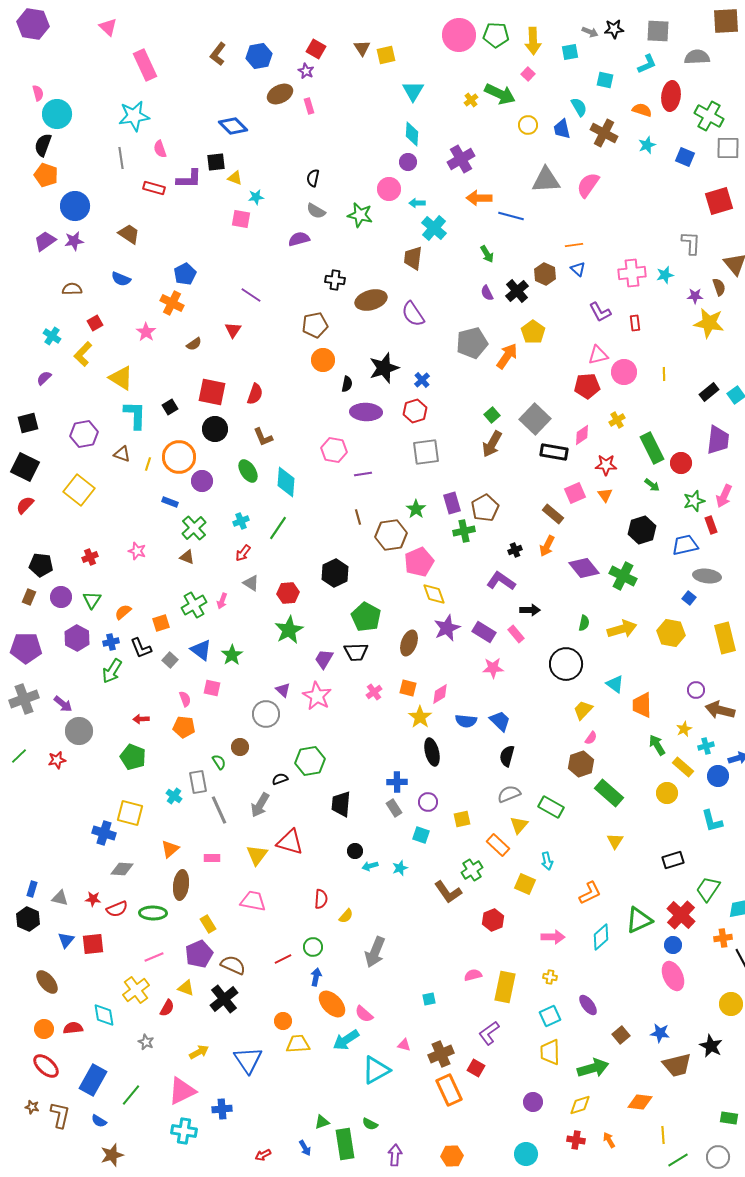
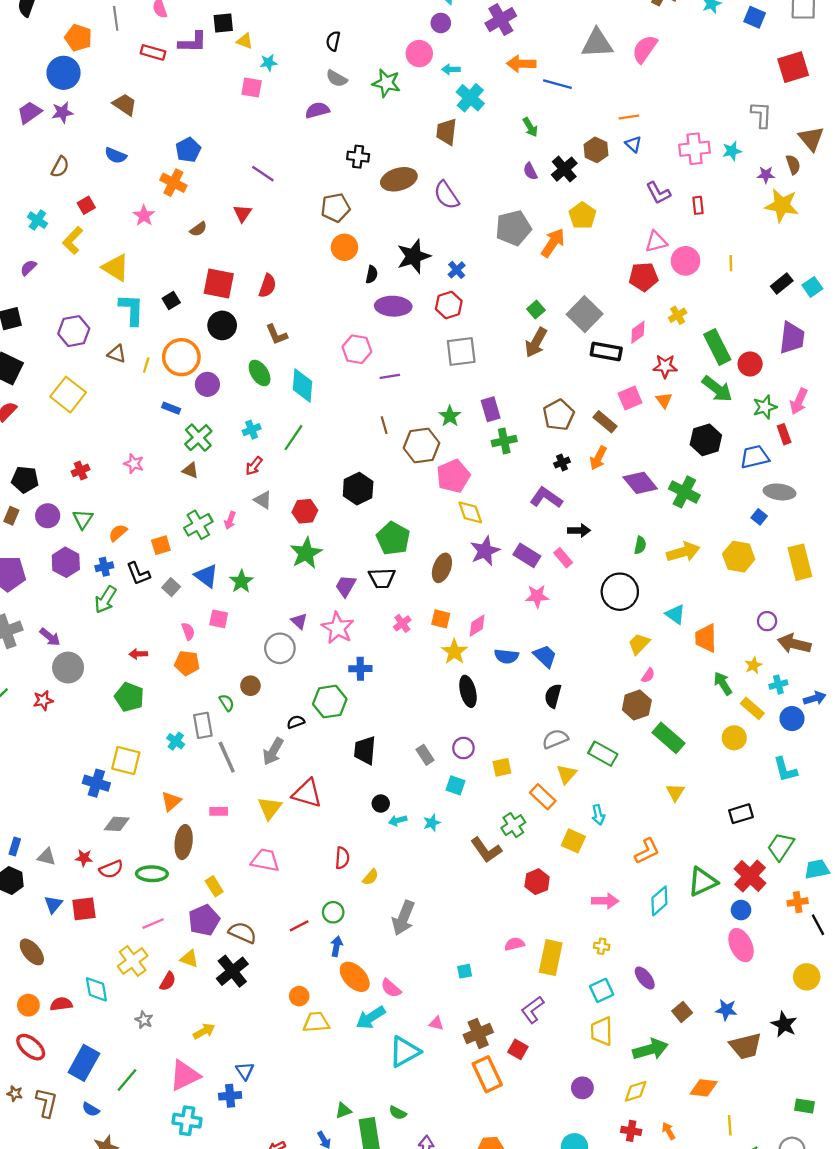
orange pentagon: (46, 175) -> (78, 38), moved
brown semicircle: (72, 289) -> (60, 167), turned 120
green arrow: (652, 485) -> (717, 389), size x1.8
brown pentagon: (485, 508) -> (559, 415), moved
blue cross: (397, 782) -> (360, 669), moved
blue triangle: (248, 1060) -> (245, 1071), moved, size x0.6

